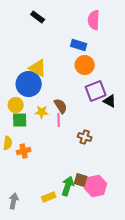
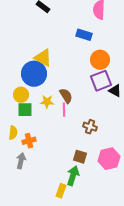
orange circle: (85, 65) -> (100, 60), moved
brown square: (81, 180) -> (80, 157), moved
pink hexagon: (96, 186) -> (109, 159), moved
yellow rectangle: (49, 197) -> (61, 191), moved, turned -48
gray arrow: (14, 201) -> (21, 161), moved

